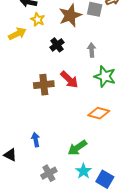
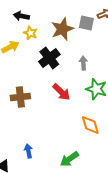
black cross: (57, 45) -> (49, 58), size x1.5
brown cross: (44, 85) -> (20, 97), moved
orange diamond: (99, 113) -> (90, 125), turned 60

